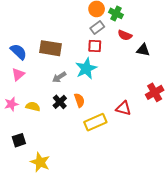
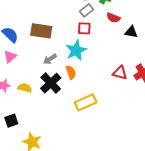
orange semicircle: (79, 100) -> (71, 72), moved
black cross: (60, 102) -> (51, 83), size x1.5
red triangle: (123, 108) -> (120, 73), moved

